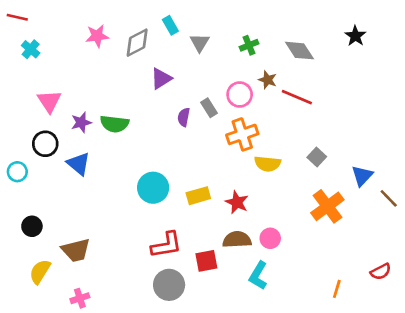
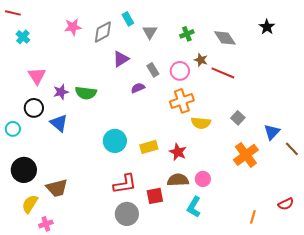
gray rectangle: (209, 108) -> (153, 70), moved
purple semicircle: (184, 117) -> (138, 88), turned 56
black circle: (32, 226) -> (24, 170), size x1.6
pink cross: (80, 298) -> (46, 224), moved

